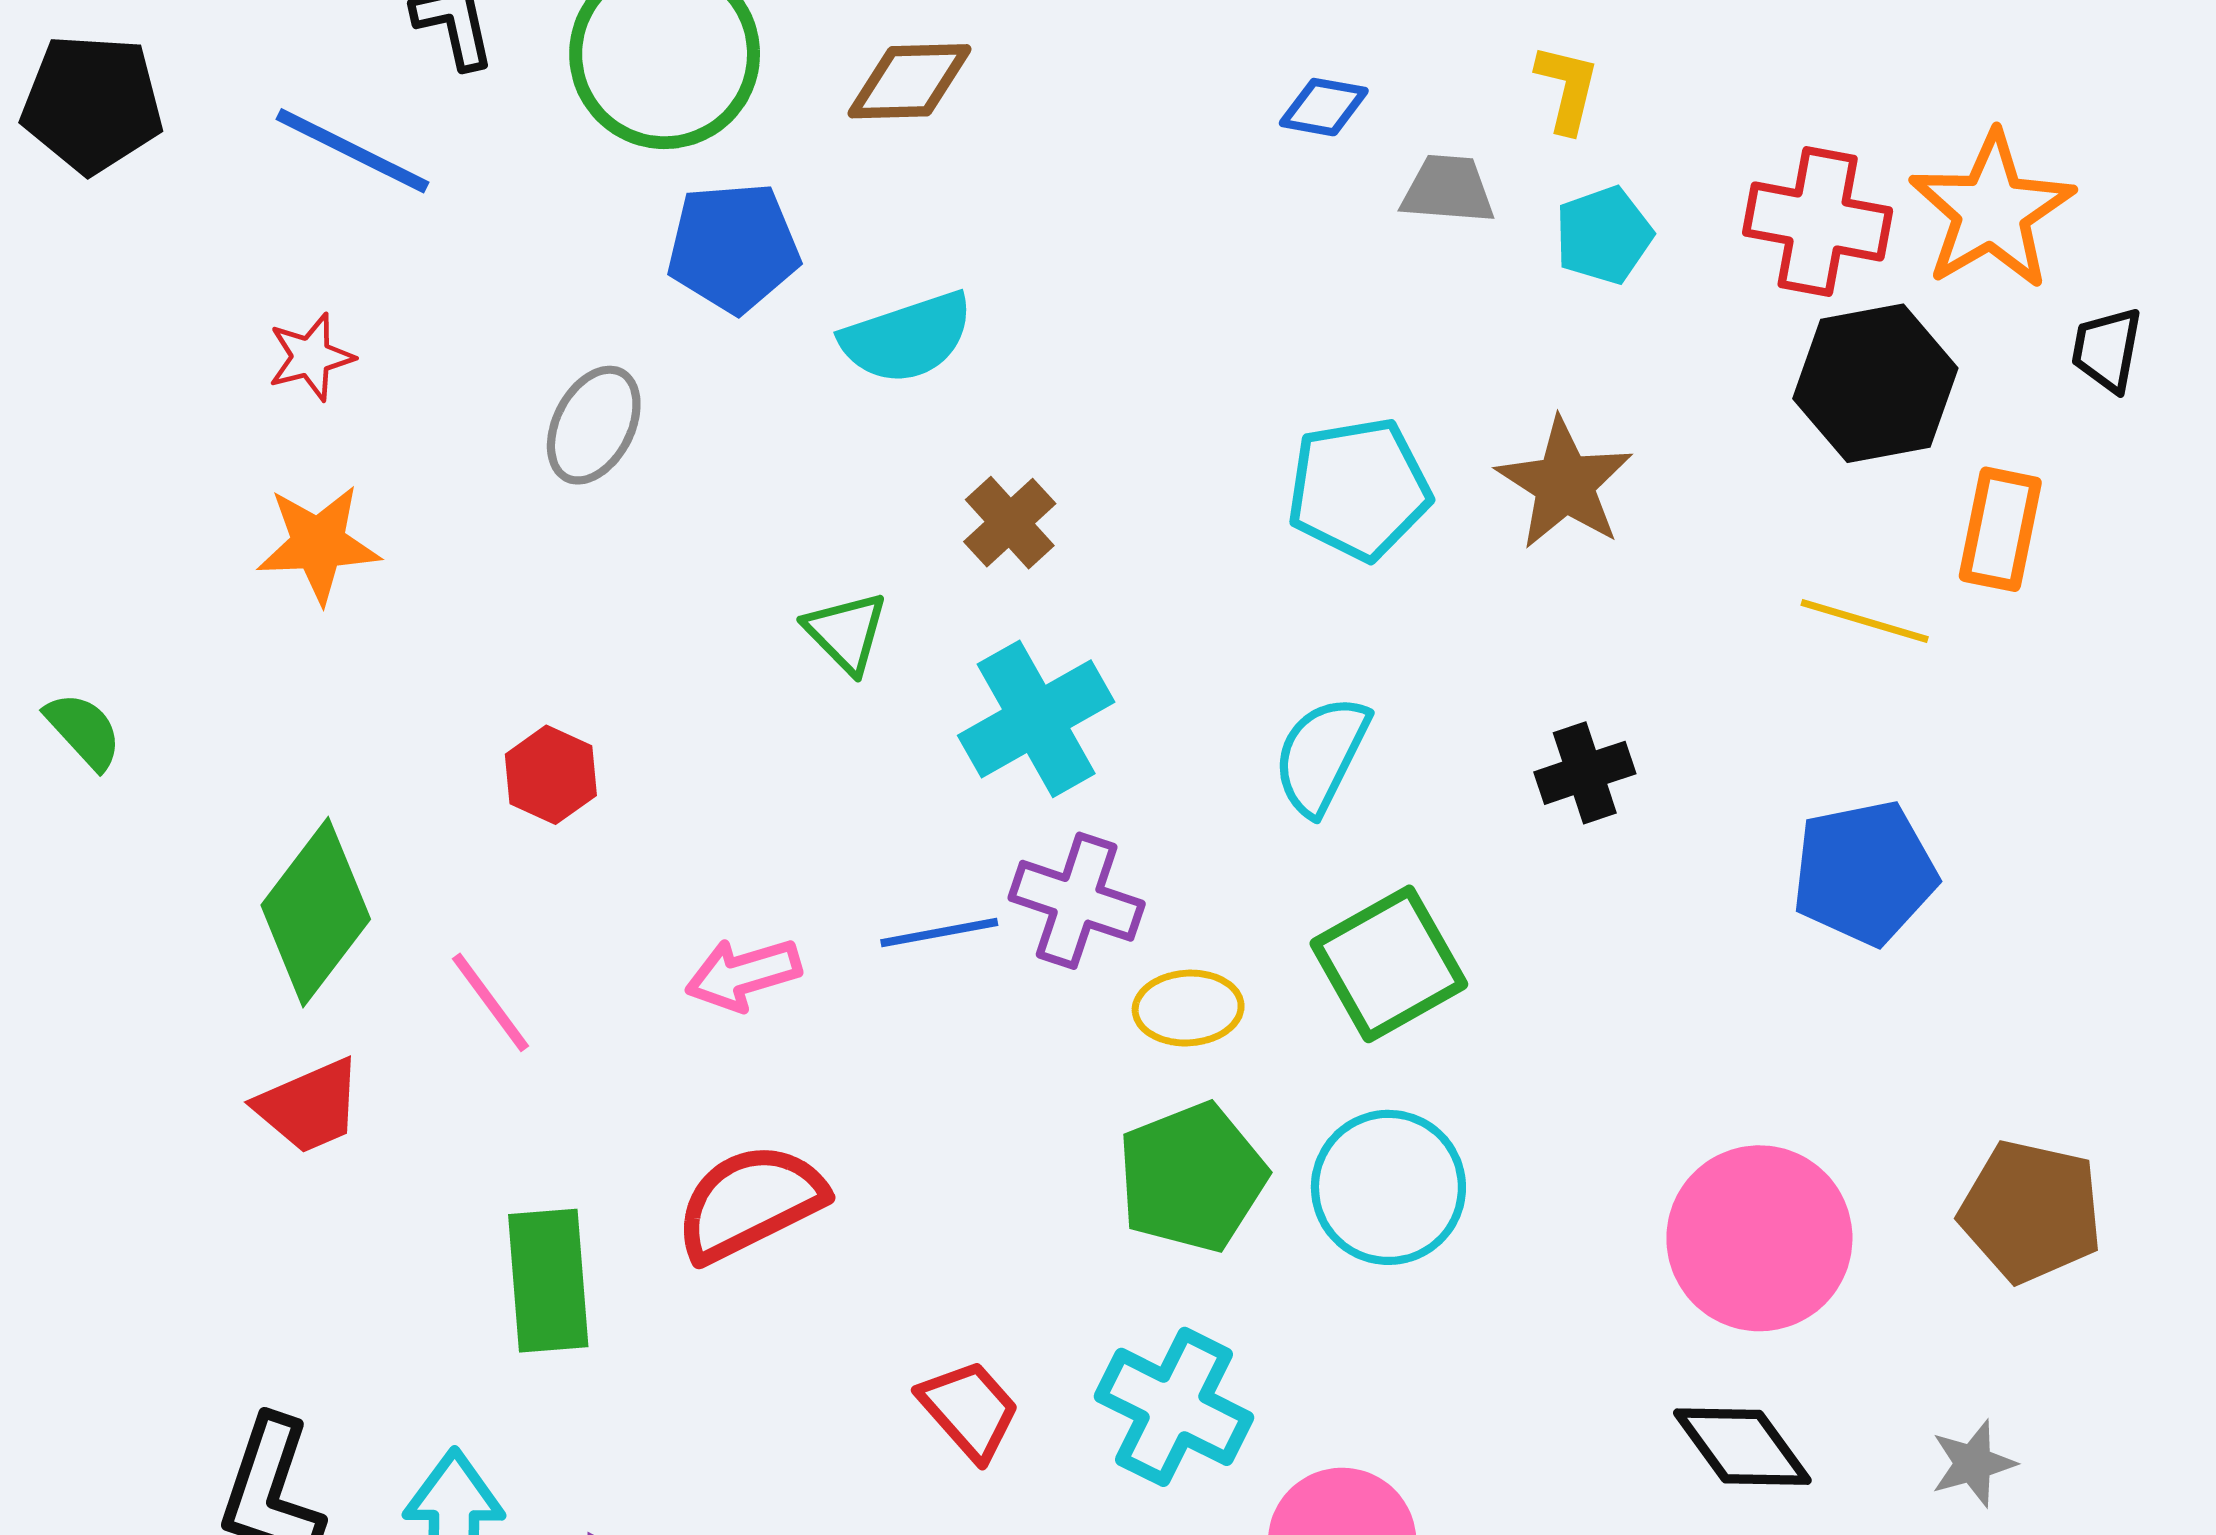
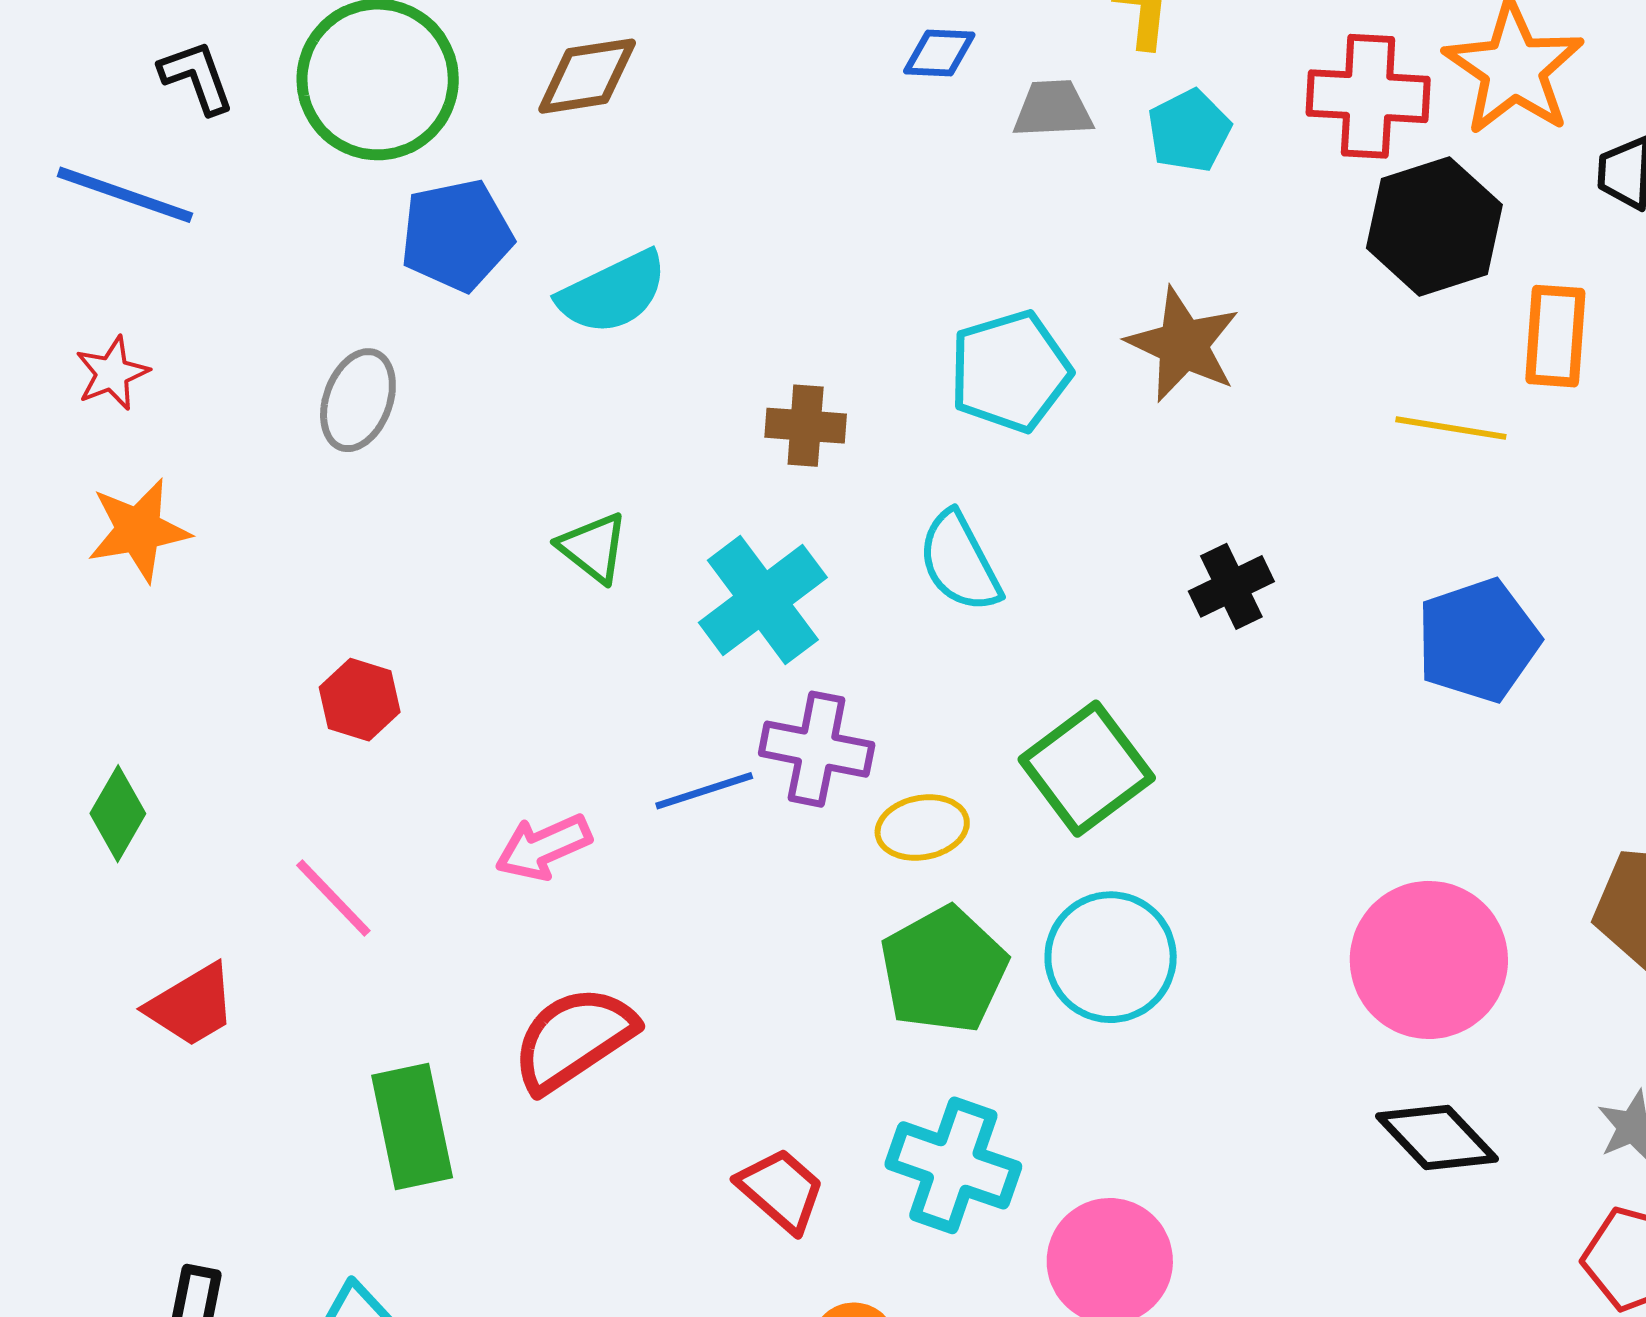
brown cross: (1010, 523) -> (806, 426), moved, turned -36
cyan semicircle: (1321, 755) -> (960, 562), moved, turned -47
green diamond: (316, 912) -> (118, 814), moved, size x0.6

